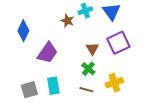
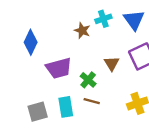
purple trapezoid: (47, 53) -> (59, 68), turned 40
green cross: (88, 69) -> (88, 80), moved
brown line: (86, 90) -> (92, 101), moved

